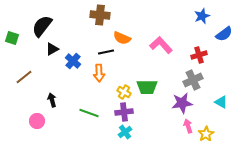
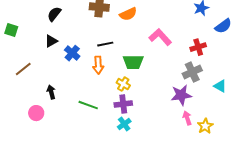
black semicircle: (42, 26) -> (54, 14), moved, size x0.7
orange semicircle: (122, 38) -> (128, 14), moved, turned -48
green trapezoid: (147, 87) -> (133, 62), moved
cyan triangle: (221, 102) -> (220, 86), moved

